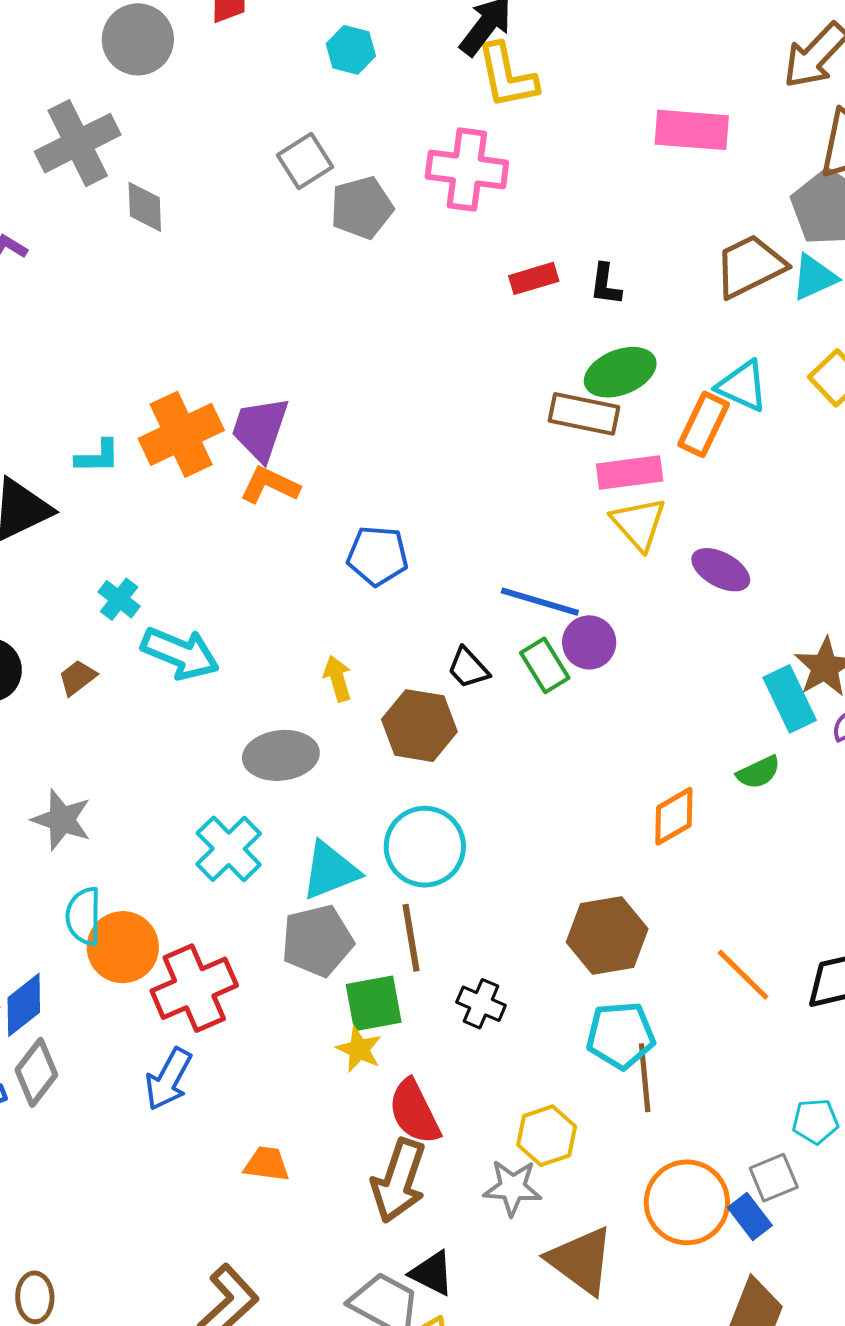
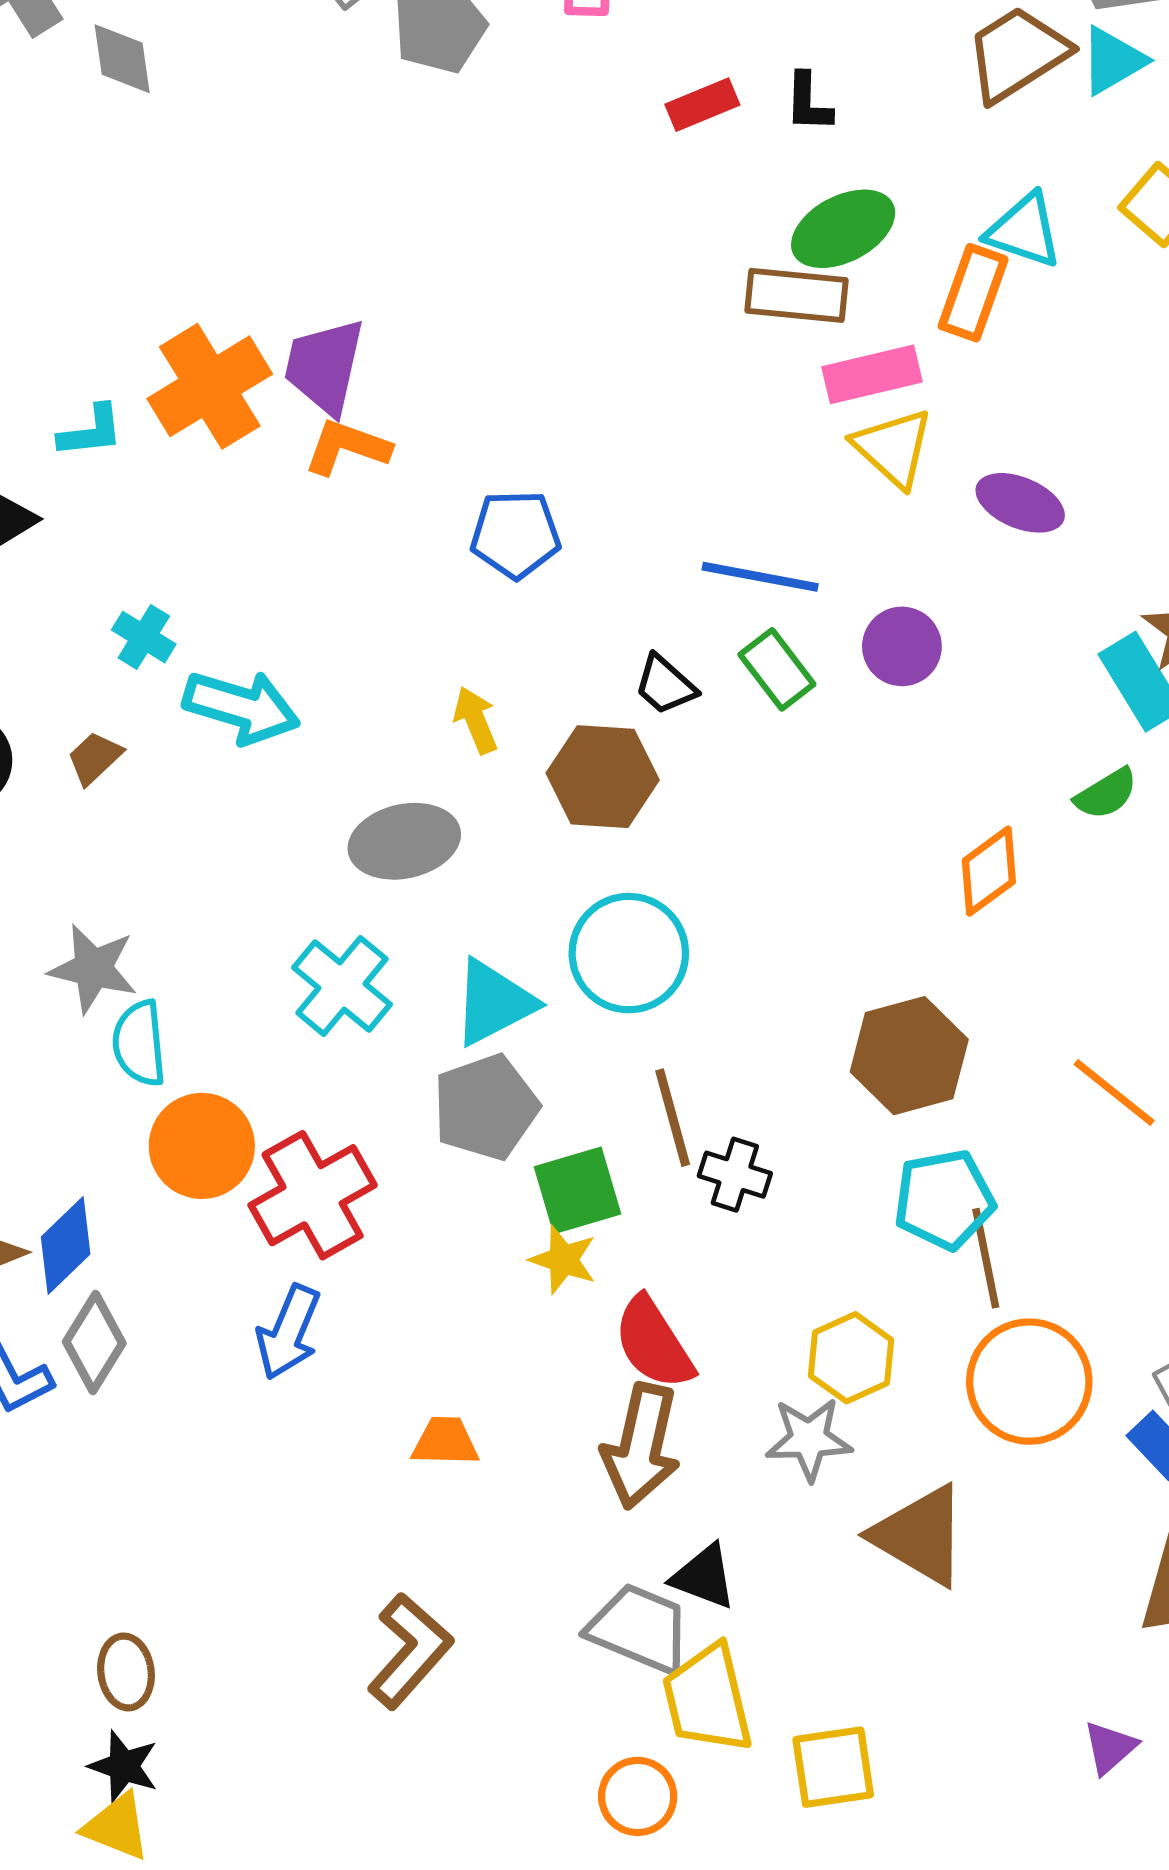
purple circle: (589, 642) -> (902, 646), moved
cyan semicircle: (84, 916) -> (139, 1043), moved
brown line: (411, 938) -> (673, 1118), moved
orange circle: (687, 1202) -> (1029, 1382), moved

